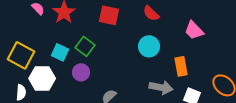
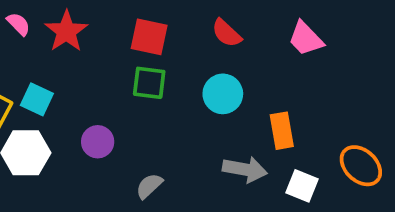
pink trapezoid: (194, 30) -> (306, 39), moved
green square: (85, 46) -> (149, 83), moved, turned -30
cyan square: (60, 52) -> (37, 99), moved

